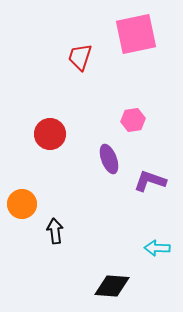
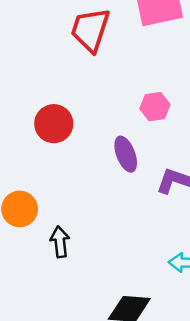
red trapezoid: (80, 57) -> (90, 30), size x1.4

